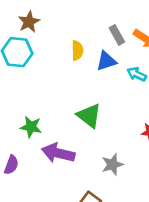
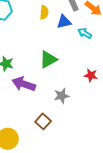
green triangle: (89, 116) -> (48, 60), turned 48

